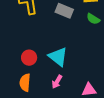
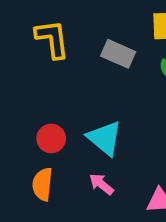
pink arrow: (57, 82) -> (101, 184), turned 96

